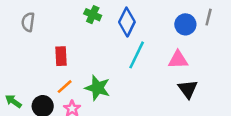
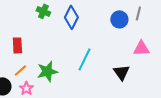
cyan line: (137, 55) -> (84, 59), moved
pink triangle: (178, 60) -> (141, 48), moved
green star: (98, 88) -> (47, 71), turned -30

